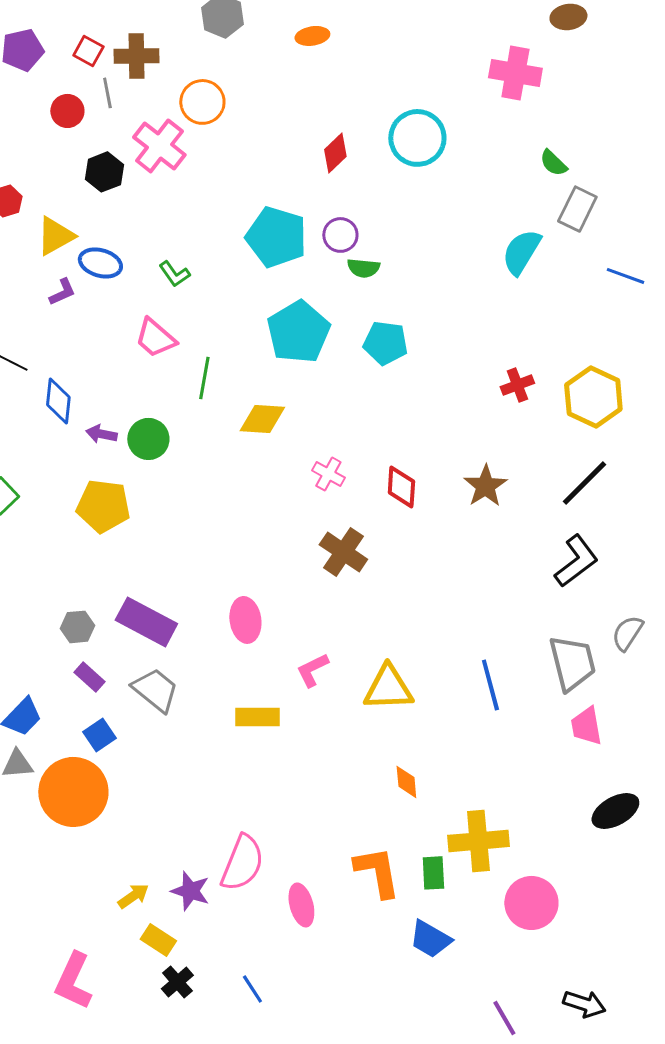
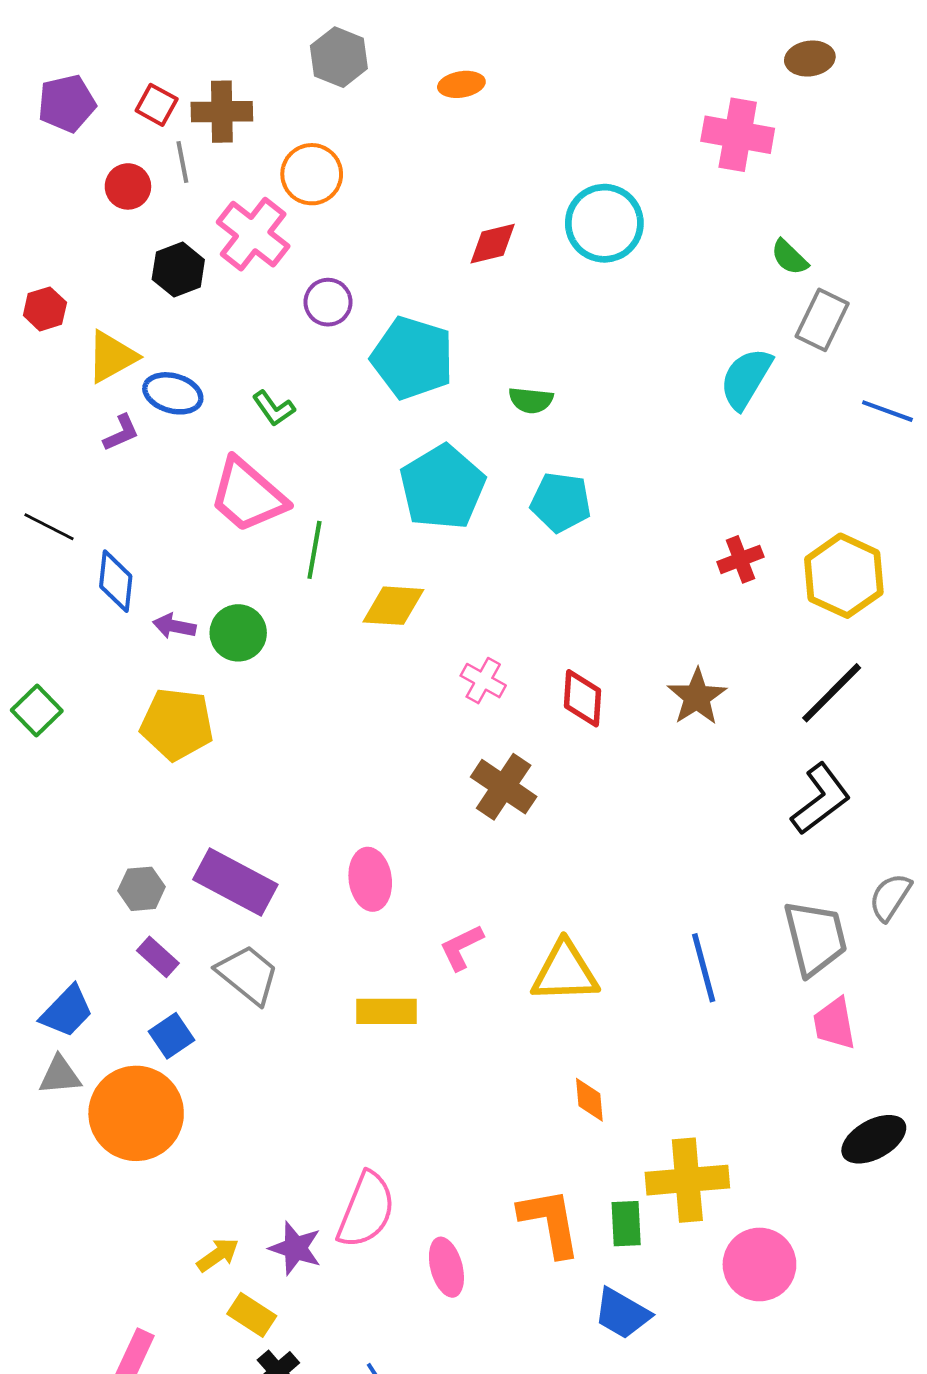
red diamond: (335, 153) -> (493, 244), turned 30
purple circle: (340, 235) -> (328, 302), moved
pink trapezoid: (155, 338) -> (248, 495), size x1.4

